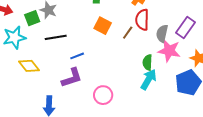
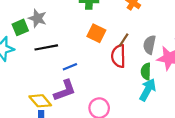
red semicircle: (142, 20) -> (118, 56), moved
gray semicircle: (162, 33) -> (149, 45), moved
yellow diamond: (29, 66) -> (40, 101), moved

